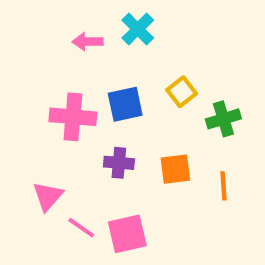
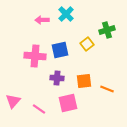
green cross: (223, 119) -> (107, 30), moved
orange line: (223, 186) -> (107, 89), turned -64
pink triangle: (48, 196) -> (13, 101), moved
pink square: (127, 234) -> (68, 103), moved

